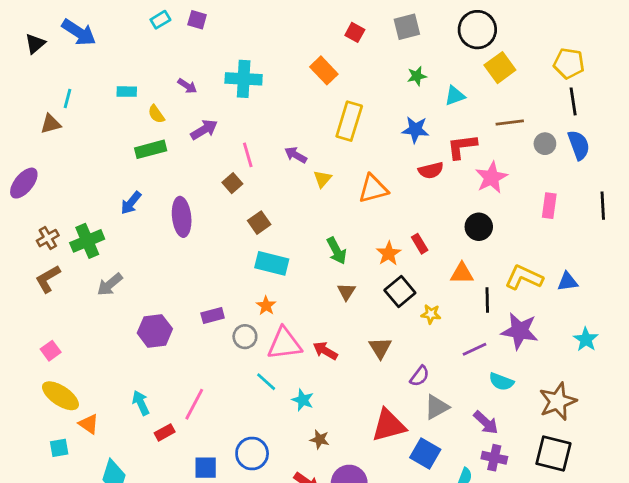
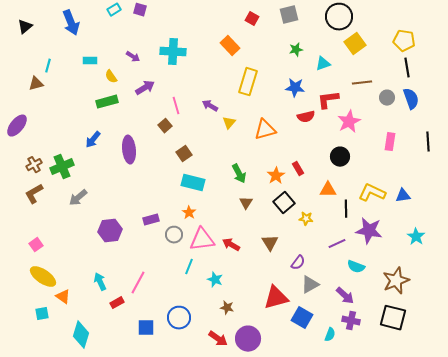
blue arrow: (79, 32) -> (71, 23), moved, turned 35
cyan line: (266, 382) -> (189, 267), turned 70

